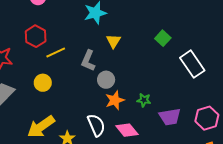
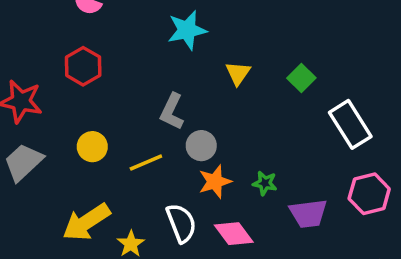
yellow triangle: (114, 41) -> (238, 73), moved
yellow line: (56, 52) -> (146, 162), moved
pink hexagon: (207, 118) -> (369, 194), moved

